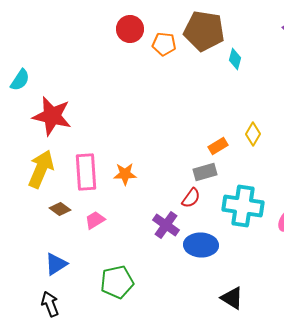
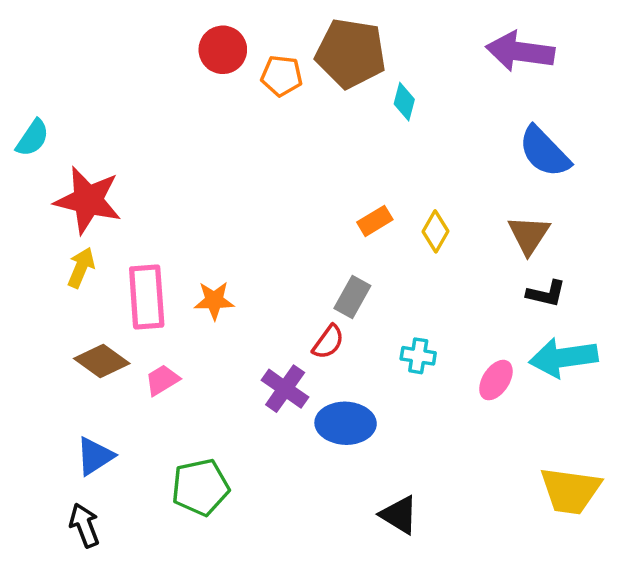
orange rectangle: (218, 146) -> (375, 221), moved
yellow arrow: (41, 169) -> (81, 268), moved, size x0.6
gray rectangle: (205, 172) -> (352, 297), turned -45
cyan cross: (243, 206) -> (418, 356), size x0.5
brown diamond: (60, 209) -> (102, 361), size x1.4

